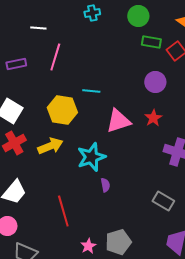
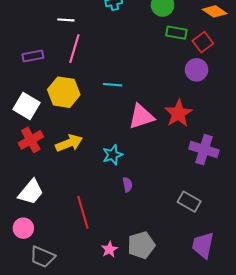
white line: (38, 28) -> (66, 20), moved
purple circle: (155, 82) -> (197, 70), moved
yellow hexagon: (62, 110) -> (64, 92), moved
red star: (153, 118) -> (178, 113), size x1.5
cyan star: (91, 157) -> (113, 155), size x0.7

